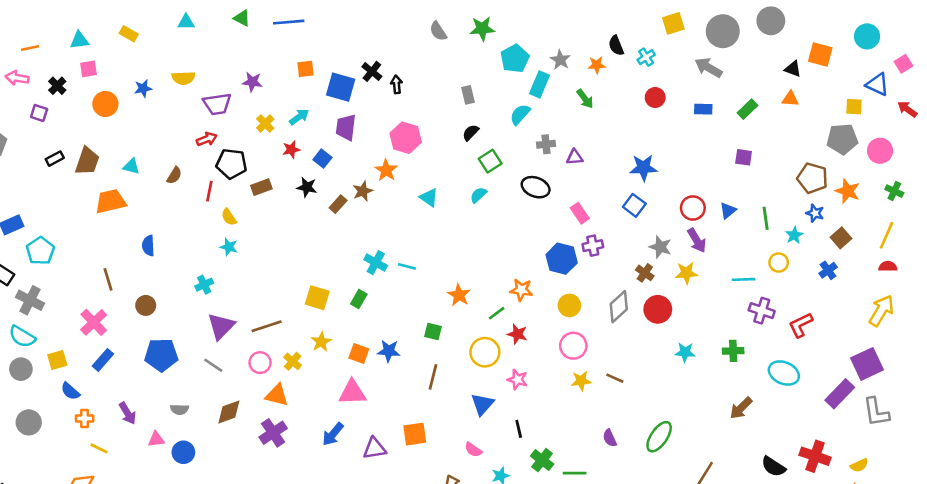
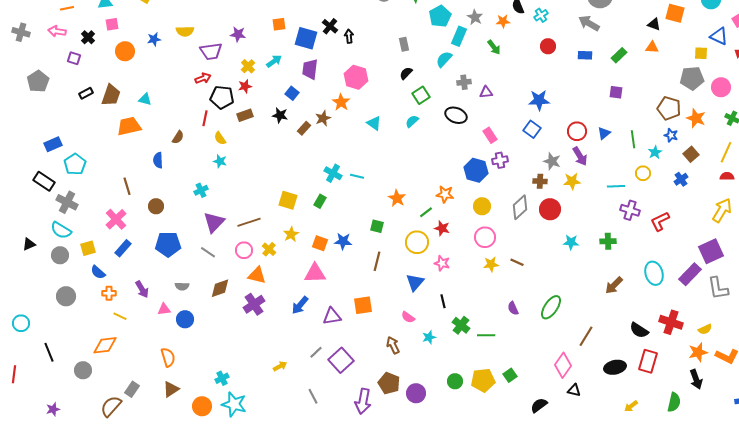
red star: (291, 149) -> (245, 86), moved
brown semicircle: (174, 175) -> (178, 137), moved
brown cross: (645, 273) -> (540, 181), turned -32
cyan ellipse: (784, 373) -> (654, 273), moved, turned 50

